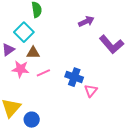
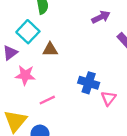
brown triangle: (33, 53) -> (50, 50), moved
pink line: (43, 73) -> (47, 100), moved

